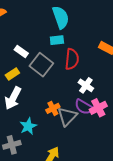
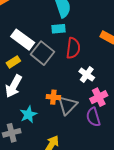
white rectangle: (21, 51) -> (23, 40), size x1.6
purple semicircle: (84, 107) -> (93, 117), moved, turned 42
orange cross: (53, 108) -> (53, 97), turned 32

